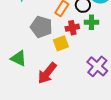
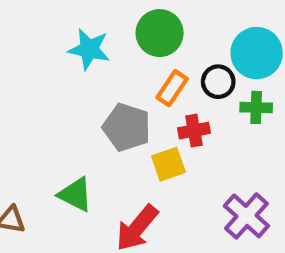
green cross: (91, 22) -> (256, 107), moved

